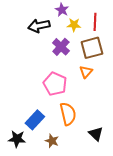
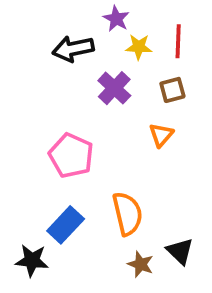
brown square: (92, 48) -> (172, 90), size x0.6
pink pentagon: (55, 84) -> (71, 156), moved
brown star: (52, 141) -> (141, 264), moved

